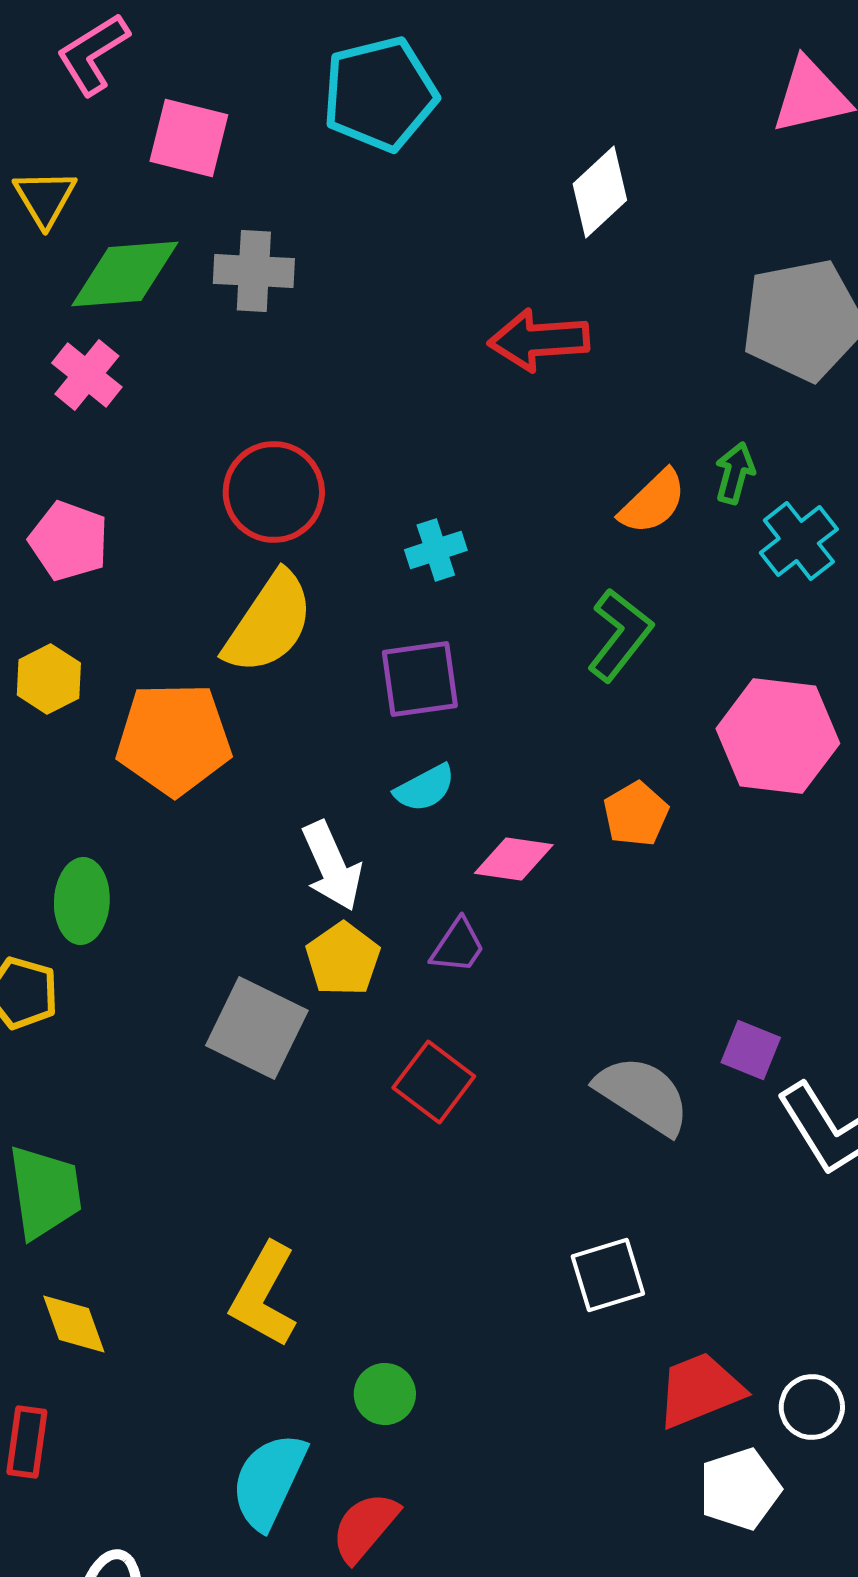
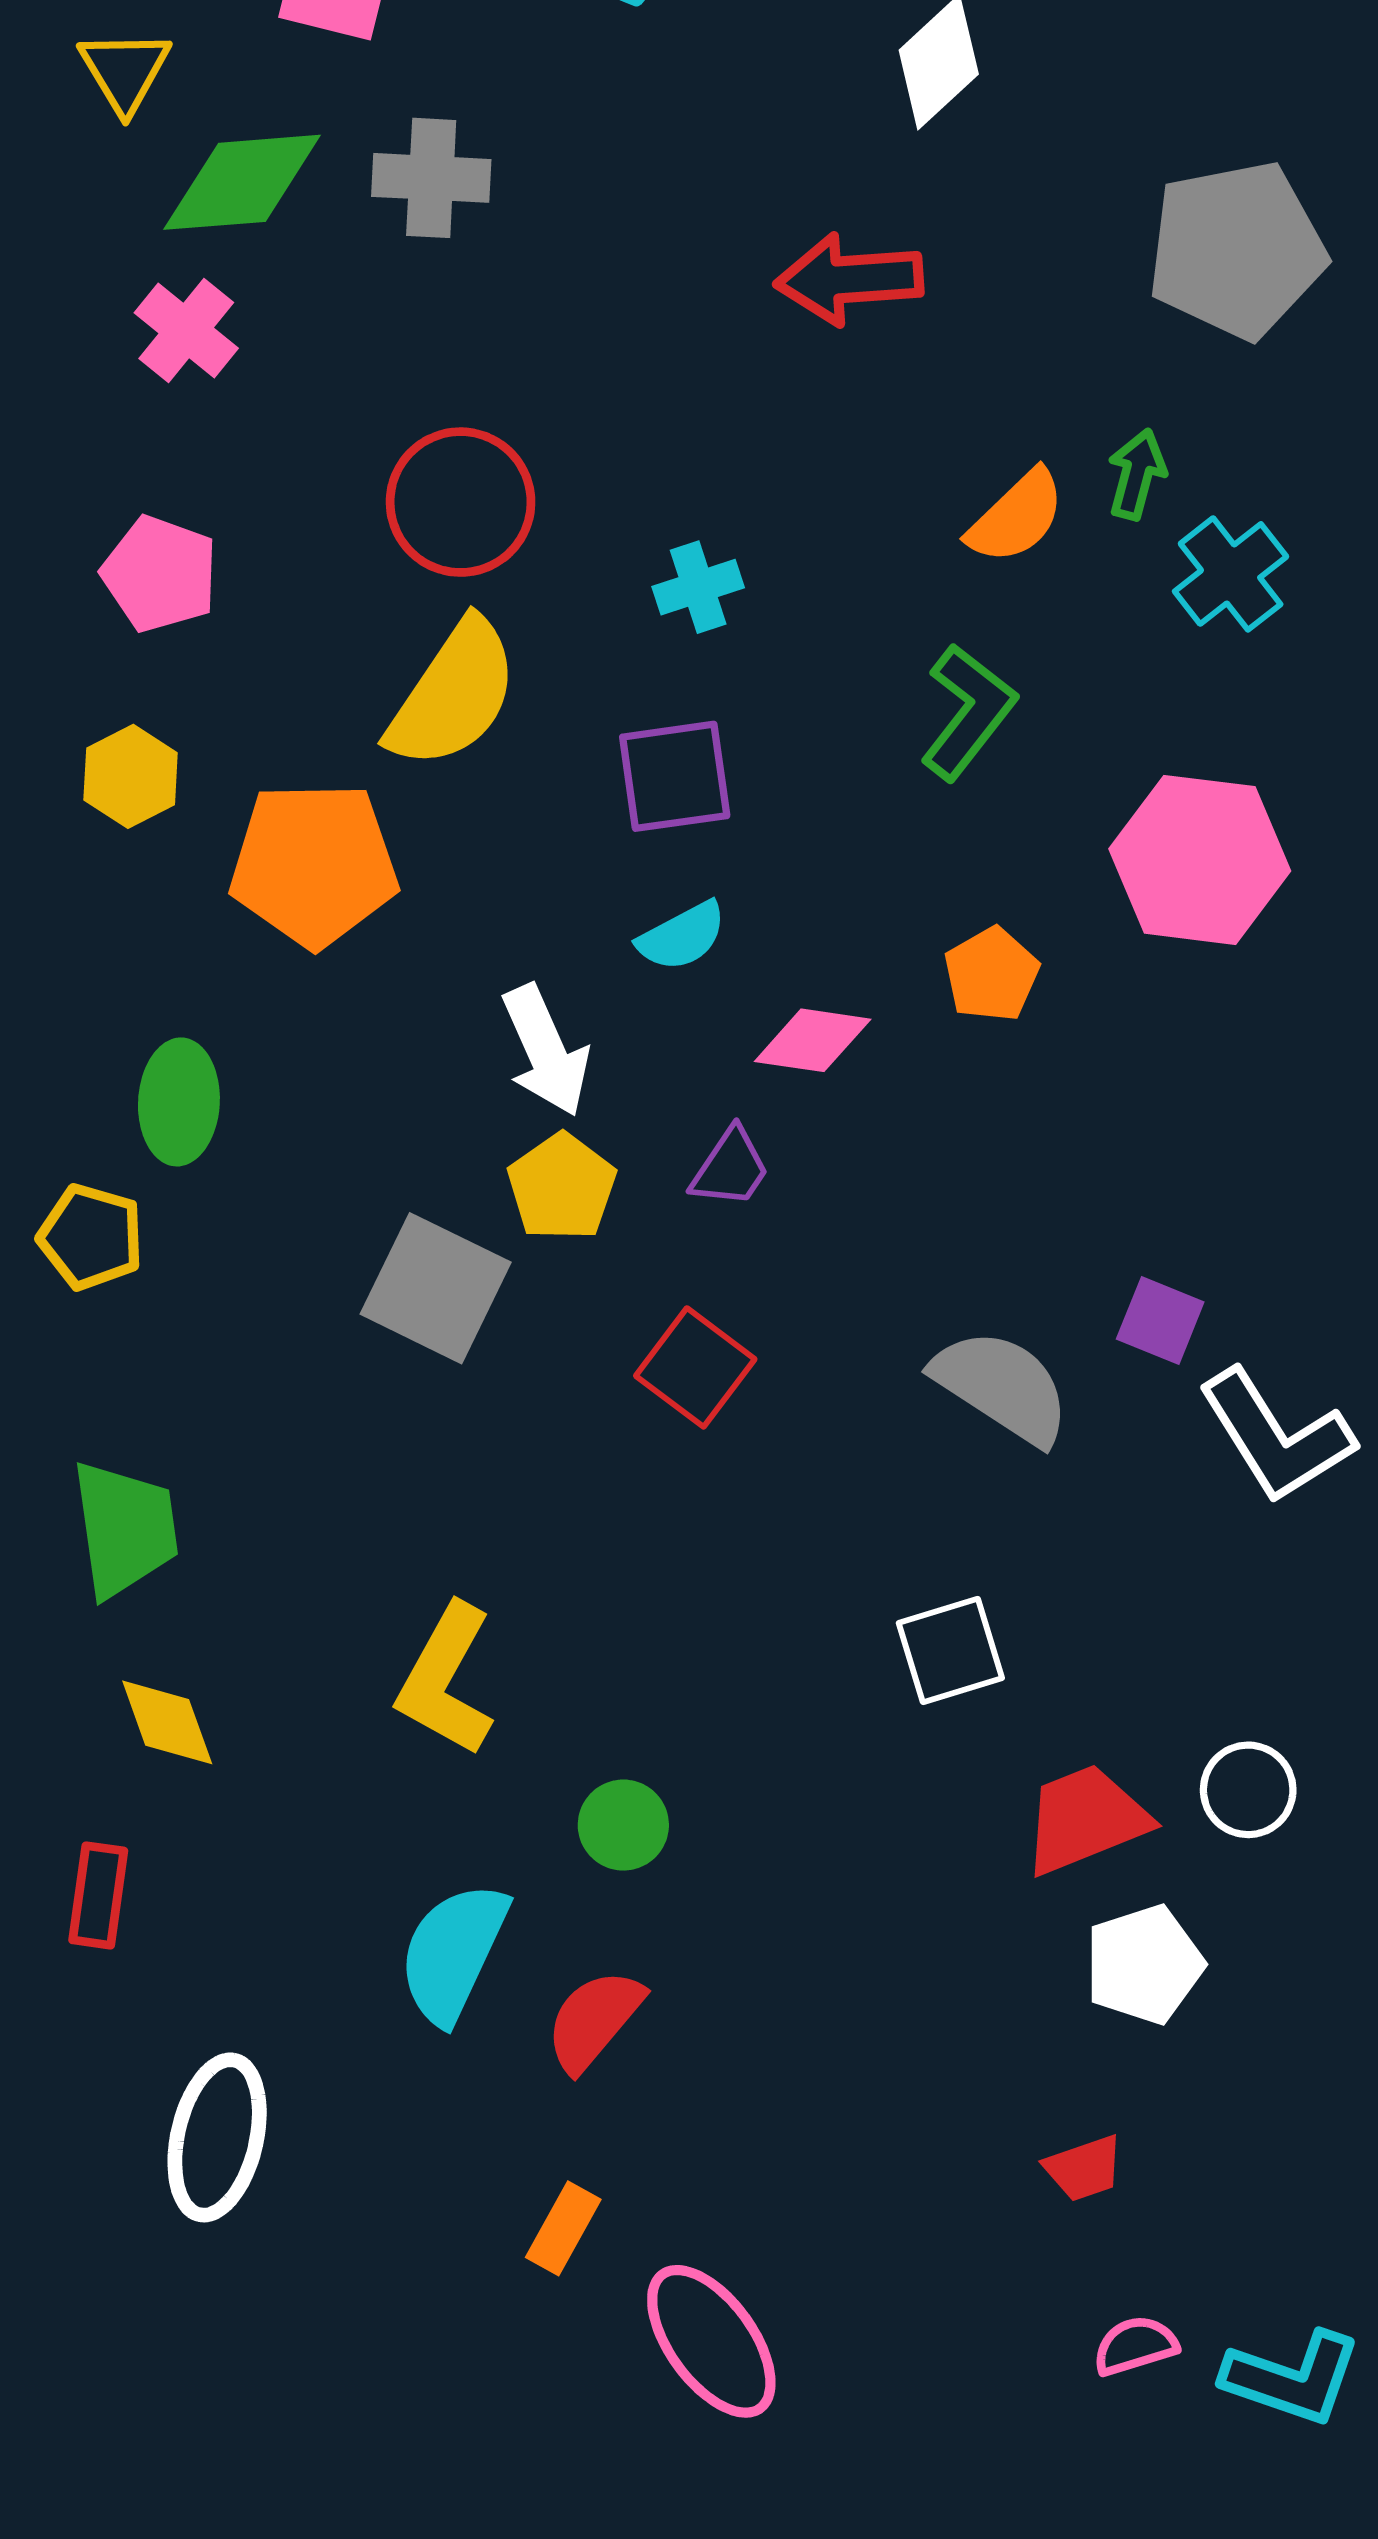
white circle: (812, 1407) -> (1248, 1790), moved

